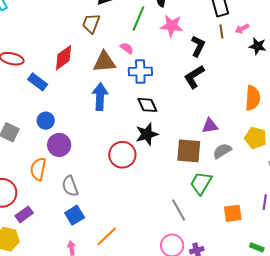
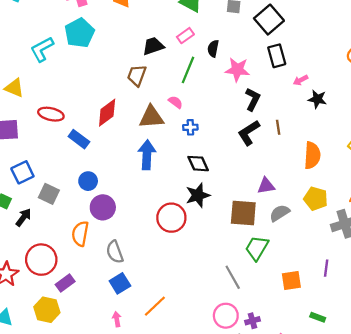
pink star: (172, 26) -> (237, 70), moved
brown line: (221, 31) -> (278, 127), moved
blue cross: (140, 72) -> (190, 127), size x0.6

